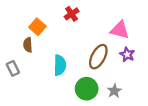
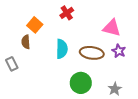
brown ellipse: (98, 57) -> (92, 53), turned 70
cyan semicircle: (60, 65) -> (62, 49), moved
gray star: (114, 91) -> (115, 89), moved

